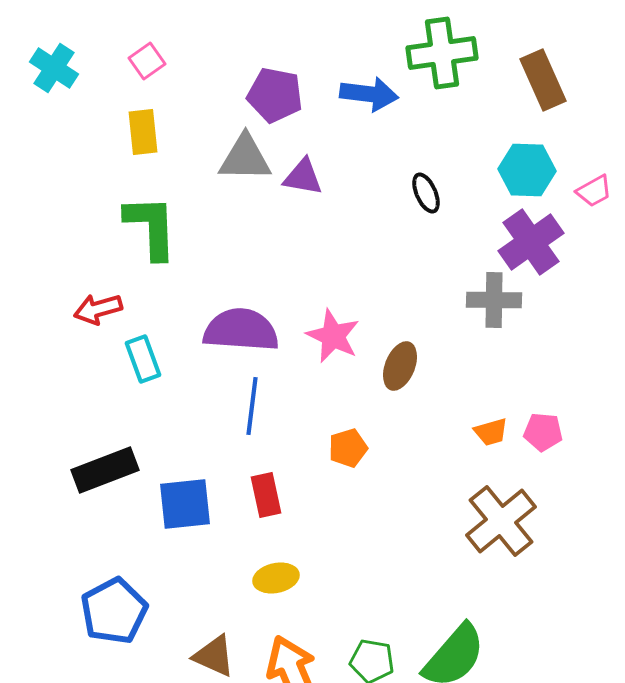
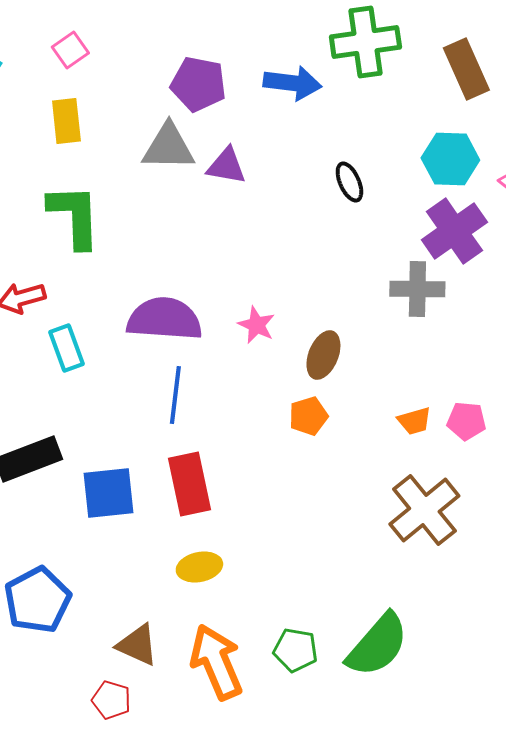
pink star: (333, 336) -> (256, 325), size x0.7
orange pentagon: (348, 448) -> (308, 416), moved
red rectangle: (266, 495) -> (189, 484), size x1.4

